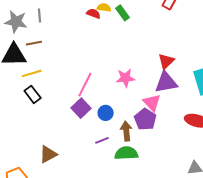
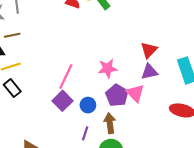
purple triangle: (166, 82) -> (149, 72), size x0.7
purple pentagon: (145, 119) -> (117, 95), moved
purple line: (102, 140) -> (85, 133), turned -48

